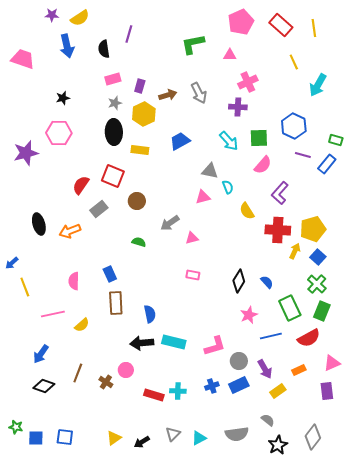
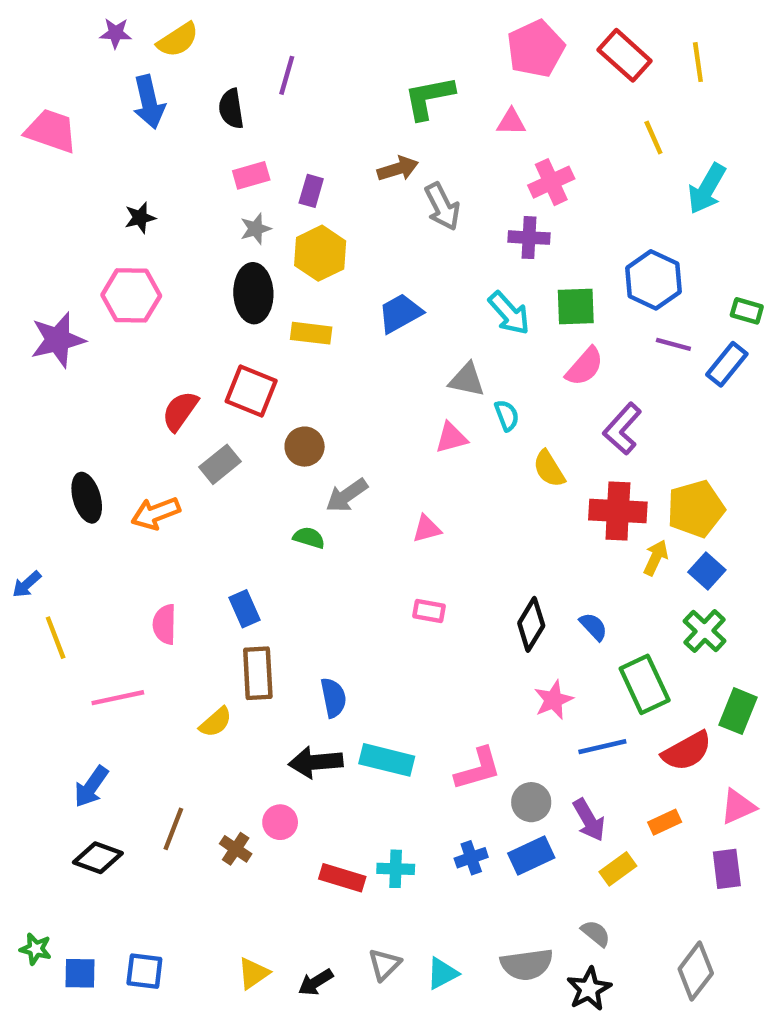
brown arrow: (168, 95) -> (398, 169), moved
gray arrow: (170, 223) -> (347, 495), moved
green rectangle: (322, 311) -> (738, 711), moved
yellow semicircle: (82, 325) -> (216, 722), moved
black star: (278, 445) -> (589, 989), moved

